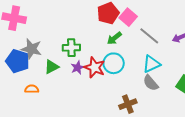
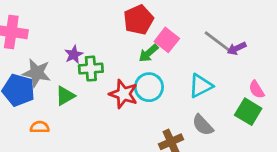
pink square: (128, 17) -> (167, 40), moved
gray line: (149, 36) -> (217, 41), moved
purple star: (78, 68) -> (74, 55), moved
gray semicircle: (151, 83) -> (203, 125), moved

